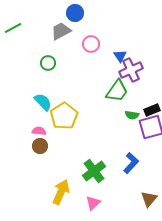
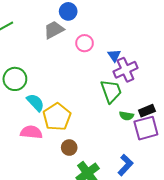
green circle: (48, 63) -> (15, 79), moved, size x1.5
green trapezoid: (117, 91) -> (111, 91), turned -55
pink semicircle: (39, 131) -> (31, 132), size x1.5
brown circle: (40, 146) -> (69, 148), moved

